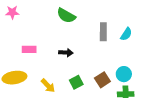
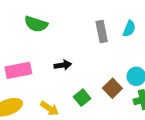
green semicircle: (66, 16) -> (36, 24), moved
pink rectangle: (29, 49) -> (18, 70), size x1.5

